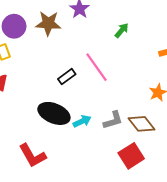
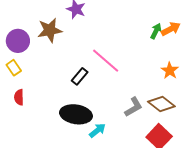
green arrow: (122, 30) -> (156, 31), moved
cyan arrow: (82, 121) -> (97, 130), moved

